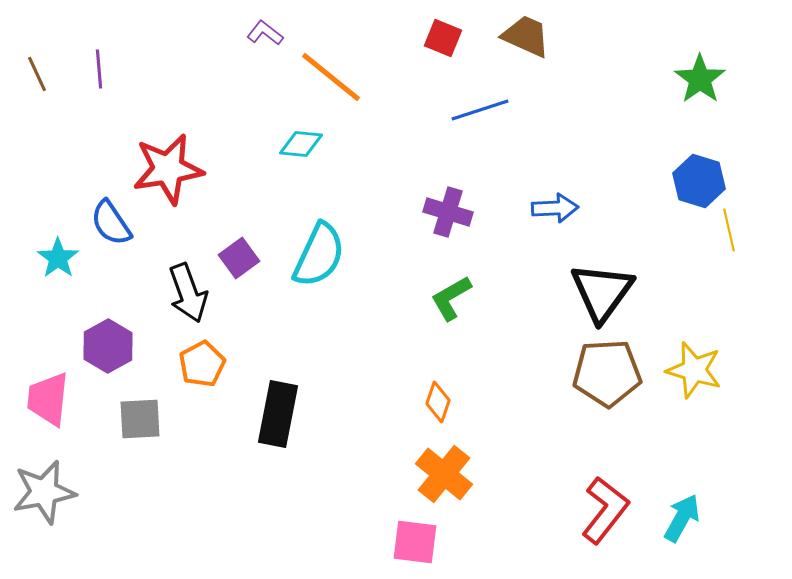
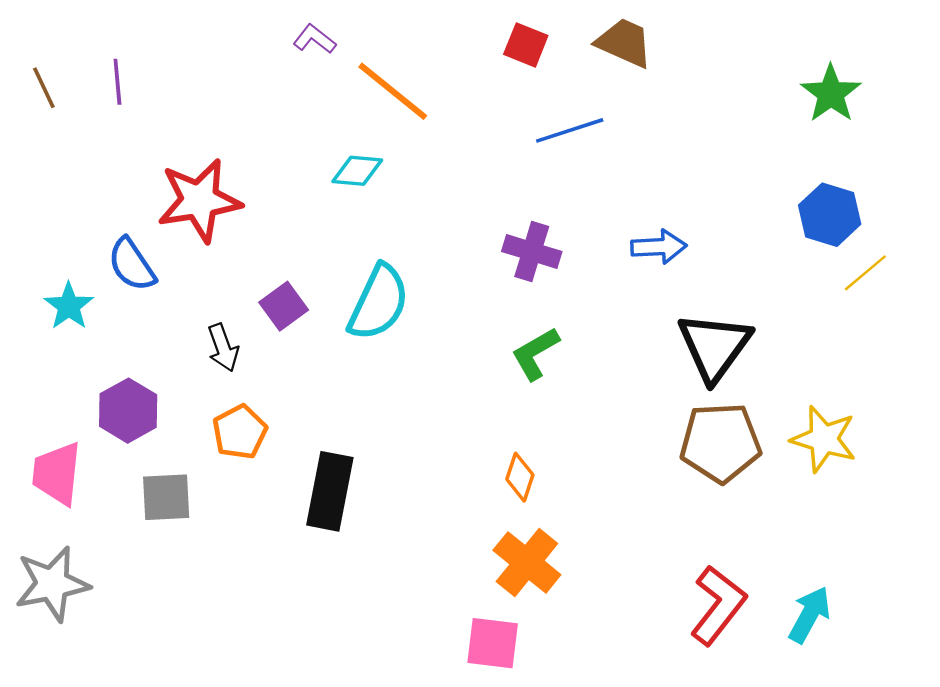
yellow line: (729, 230) -> (865, 273), turned 63
black arrow: (188, 293) -> (223, 348), size x0.7

